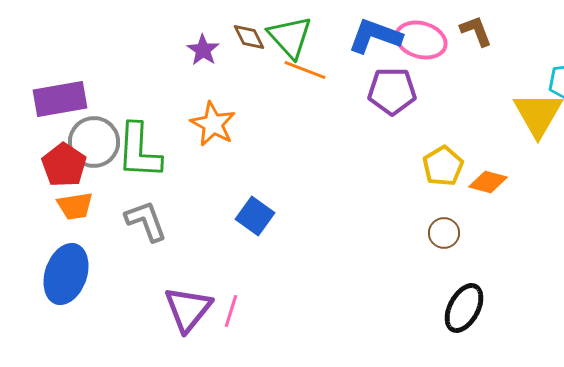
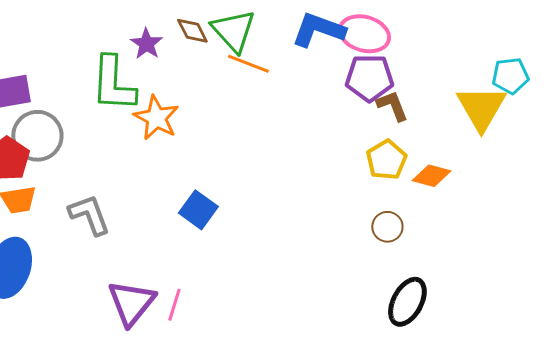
brown L-shape: (476, 31) -> (392, 106), moved
purple pentagon: (392, 91) -> (369, 78), moved
green L-shape: (139, 151) -> (113, 84), moved

